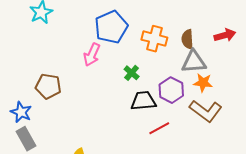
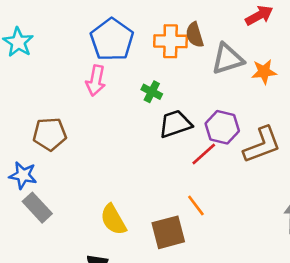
brown semicircle: (187, 39) -> (195, 35), moved
orange star: (203, 83) -> (264, 72), moved
purple hexagon: (171, 90) -> (222, 127), moved
brown L-shape: (206, 111) -> (262, 145), moved, turned -44

